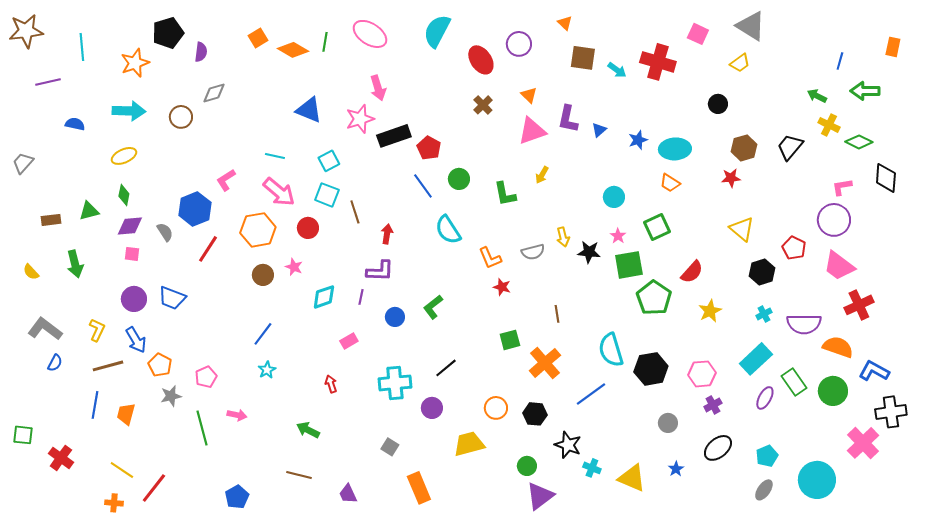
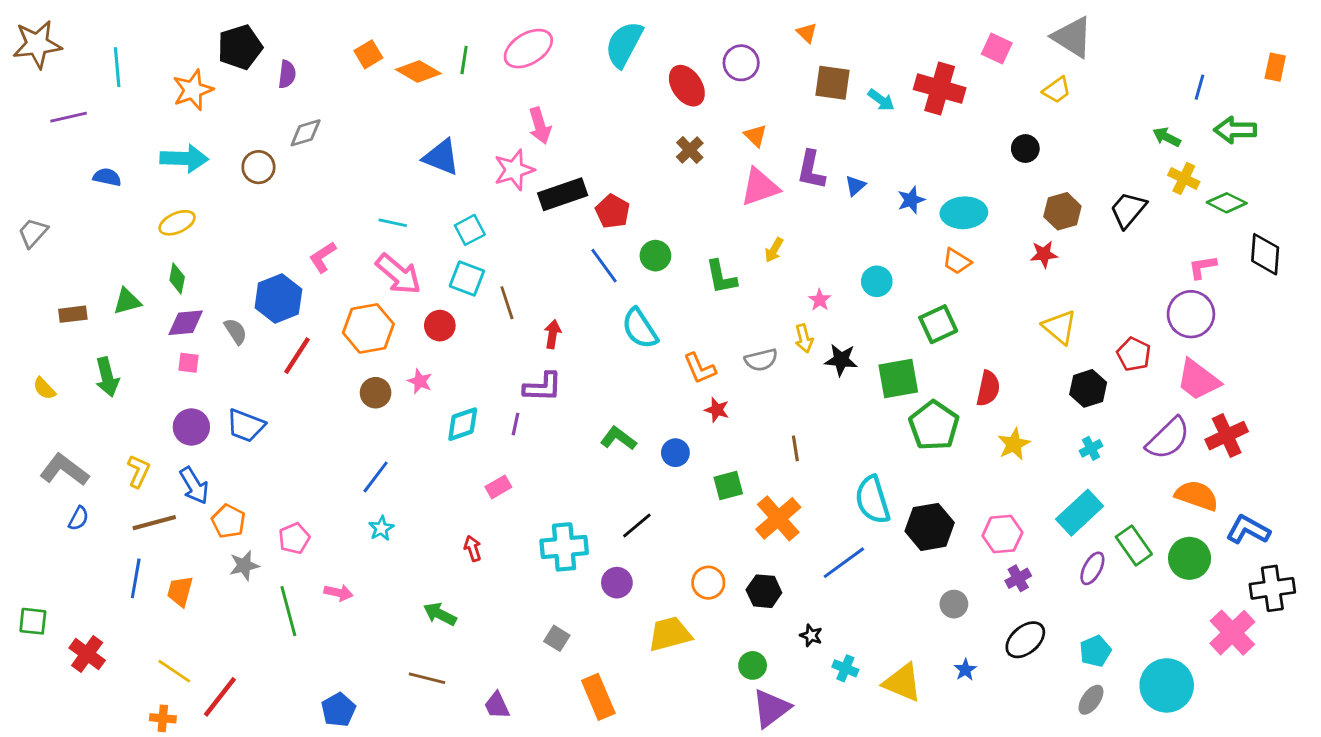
pink ellipse: (370, 34) -> (528, 49), turned -64
pink star: (618, 236) -> (820, 300), moved
red semicircle: (692, 272) -> (988, 388), turned -30
green L-shape: (433, 307) -> (618, 438), turned 75
blue circle: (395, 317) -> (675, 453), moved
purple semicircle: (804, 324) -> (1168, 438), moved, turned -44
black star: (568, 445) -> (811, 635), size x0.6

